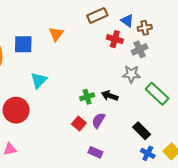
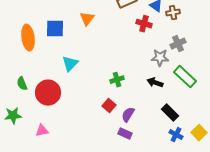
gray cross: (140, 49) -> (178, 44), moved
black arrow: (110, 96) -> (155, 83), moved
purple semicircle: (98, 120) -> (128, 115), moved

